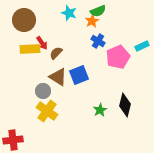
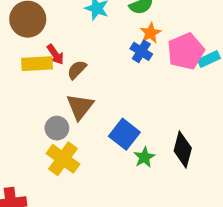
orange star: (92, 21) -> (150, 33), moved
pink pentagon: (118, 57) -> (186, 51), moved
blue square: (79, 75) -> (124, 134), moved, turned -30
brown triangle: (58, 77) -> (80, 107), turned 36

